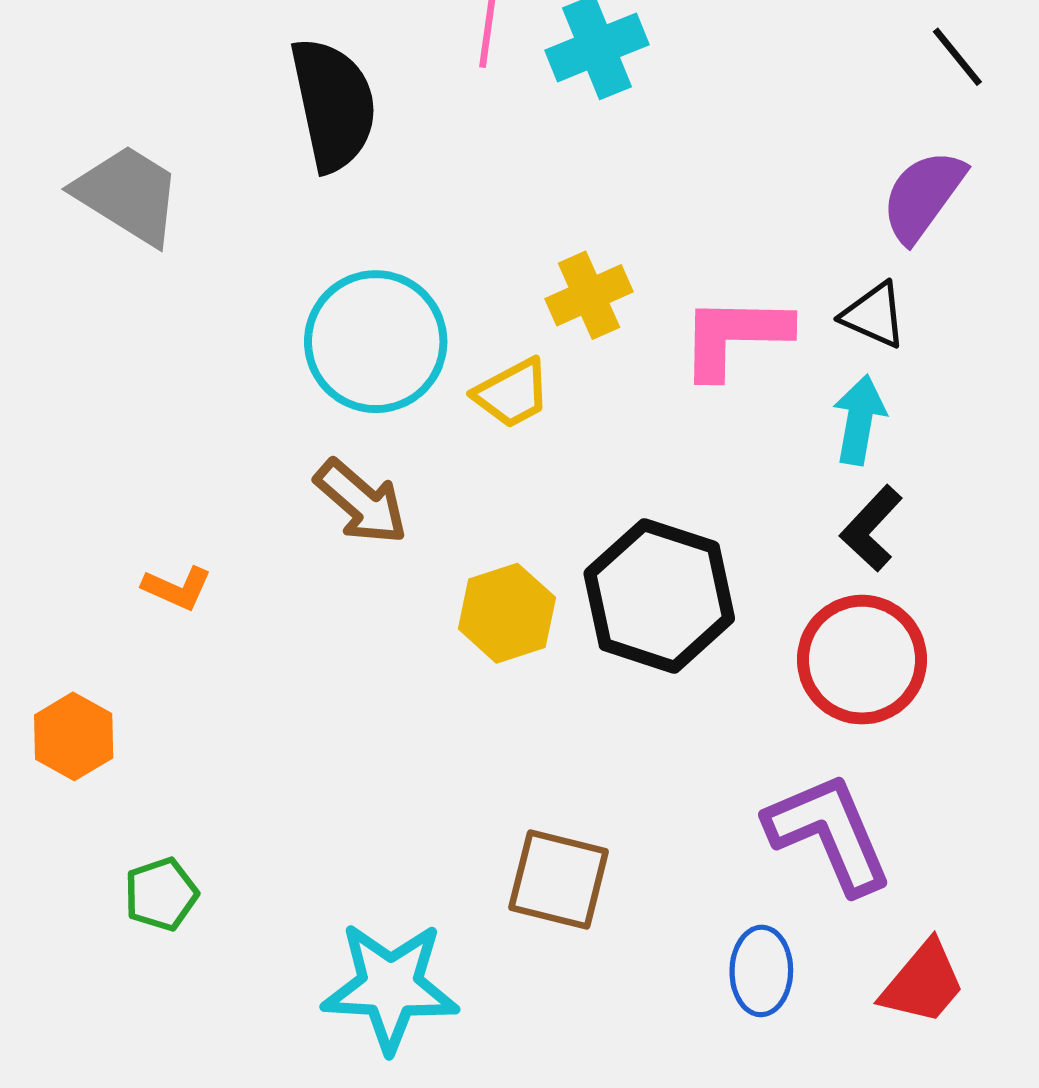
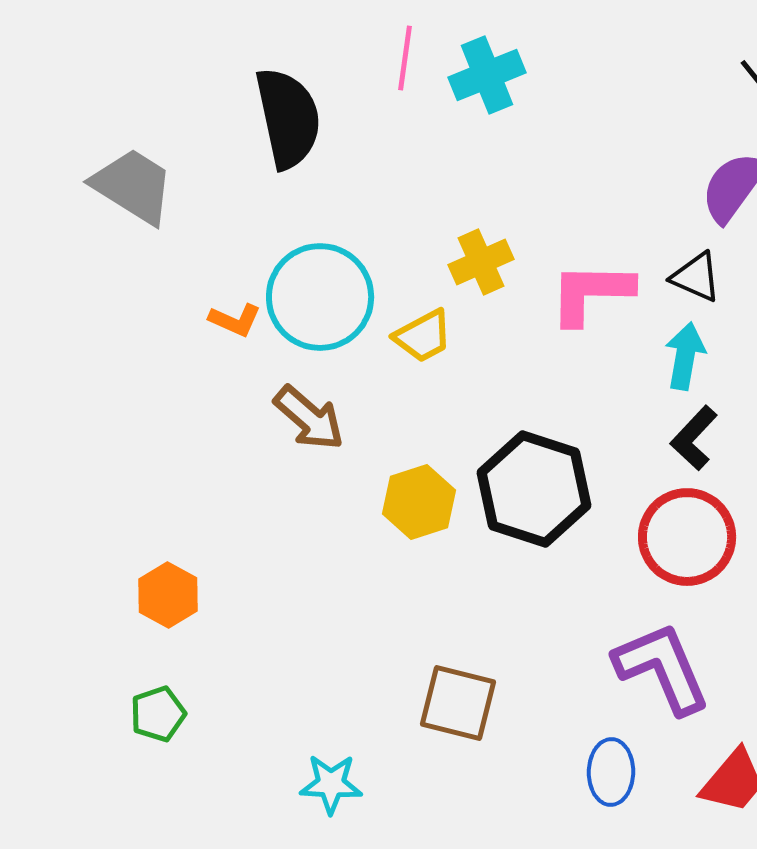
orange L-shape: (177, 588) -> (235, 320), moved
orange hexagon: (74, 736) -> (168, 595), moved
cyan star: (390, 987) -> (331, 784), size x0.6

